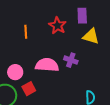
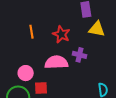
red star: (58, 26) -> (61, 34), moved
red square: (29, 89) -> (41, 88), turned 32

